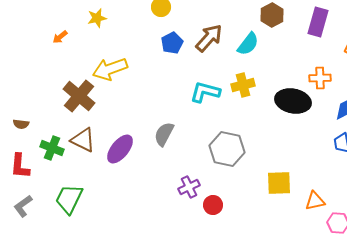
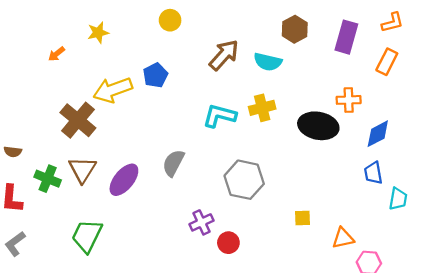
blue pentagon: (172, 43) -> (155, 75), moved
cyan semicircle: (248, 44) -> (268, 62), turned 65
brown triangle: (83, 140) -> (82, 170), turned 36
yellow square: (279, 183) -> (303, 218), size x0.6
green trapezoid: (69, 199) -> (87, 236), moved

